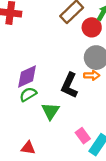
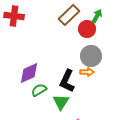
green semicircle: (28, 94) -> (39, 90), moved
green triangle: (50, 111) -> (61, 102), moved

